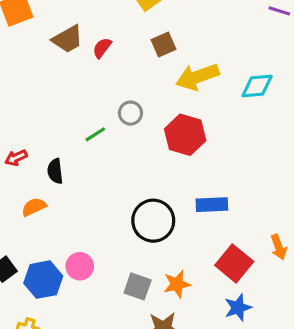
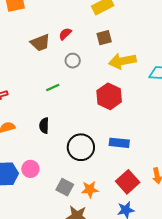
brown trapezoid: (68, 39) -> (40, 43), moved
gray circle: (130, 113) -> (73, 61), moved
black semicircle: (55, 171) -> (44, 126), moved

